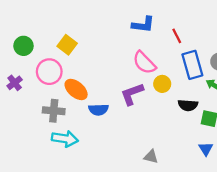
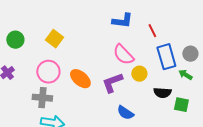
pink circle: (49, 72) -> (48, 72), moved
orange ellipse: (76, 89) -> (80, 79), moved
blue semicircle: (98, 110) -> (125, 113), moved, turned 36

